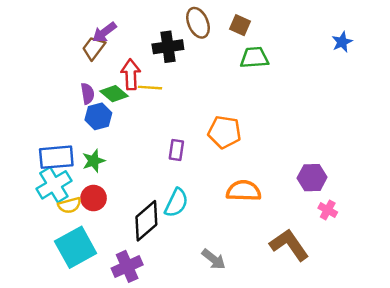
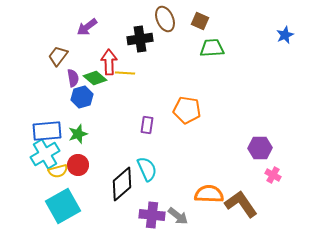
brown trapezoid: (94, 48) -> (58, 56), moved
orange semicircle: (244, 191) -> (209, 194), moved
cyan semicircle: (176, 203) -> (147, 169), turned -50
purple cross: (127, 266) -> (152, 215), moved, turned 30

